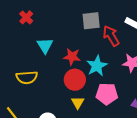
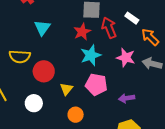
red star: (72, 57) -> (82, 32), moved, turned 30
red circle: (75, 80) -> (44, 71), moved

